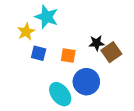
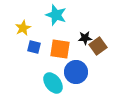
cyan star: (47, 17) -> (56, 15), moved
orange square: (68, 56) -> (60, 49), size x1.5

